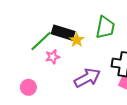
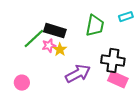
yellow star: (77, 40) -> (60, 50), moved
pink star: (53, 57) -> (49, 46), moved

